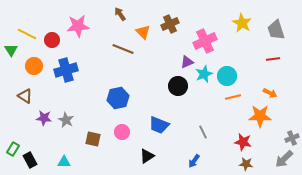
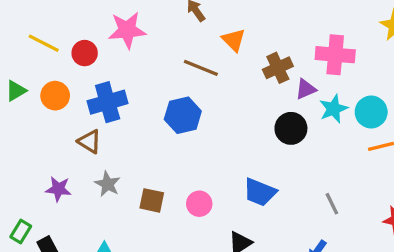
brown cross: (170, 24) -> (278, 68), moved
pink cross: (205, 41) -> (335, 55), turned 30
green triangle: (11, 50) -> (16, 91), moved, turned 32
brown triangle: (25, 96) -> (90, 141), moved
blue hexagon: (118, 98) -> (183, 115), moved
purple star: (44, 118) -> (58, 189), moved
brown square: (93, 139) -> (152, 200), moved

